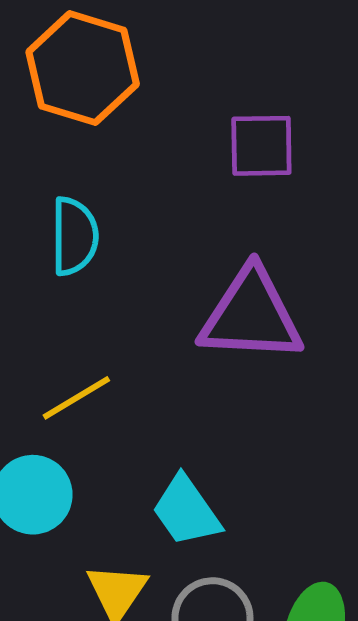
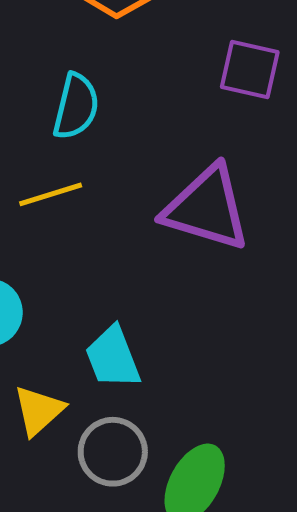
yellow line: (76, 398) -> (51, 194), moved

